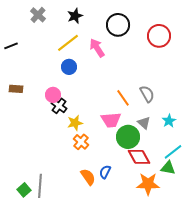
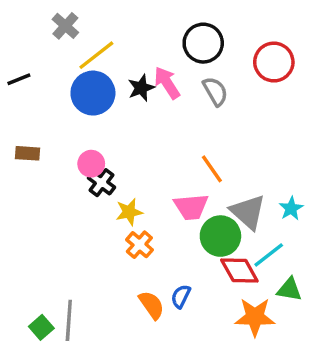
black star: (75, 16) -> (141, 88), moved
yellow line: (68, 43) -> (96, 55), moved
blue circle: (69, 67) -> (93, 93), moved, size x1.6
gray semicircle: (147, 94) -> (215, 91), moved
gray triangle: (144, 123) -> (248, 212), size x1.6
cyan line: (173, 152) -> (269, 255), moved

